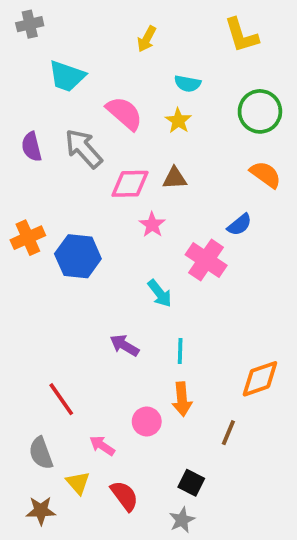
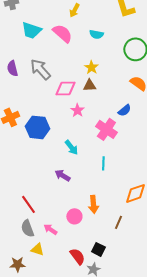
pink semicircle: (124, 113) -> (62, 33), moved
yellow star: (178, 121) -> (91, 67), moved
cyan arrow: (160, 293) -> (71, 147), moved
cyan line: (180, 351) -> (103, 163), moved
gray semicircle: (41, 453) -> (27, 228), moved
yellow triangle: (78, 483) -> (37, 249), turned -32
red semicircle: (124, 496) -> (77, 256), moved

